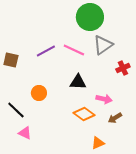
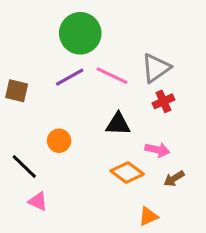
green circle: (90, 17) -> (80, 33), moved
red cross: (123, 68) -> (163, 101), moved

